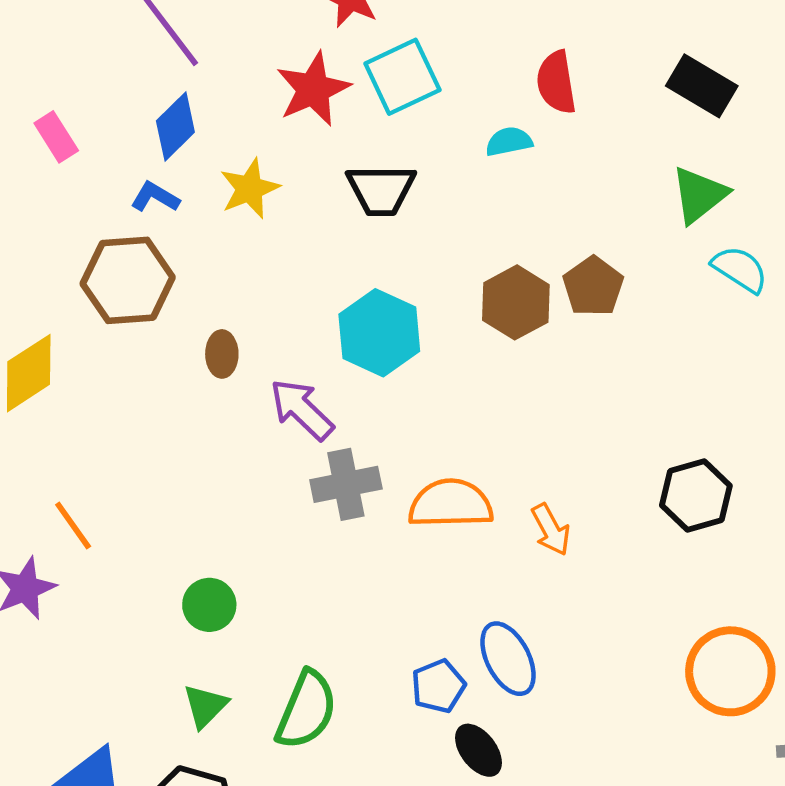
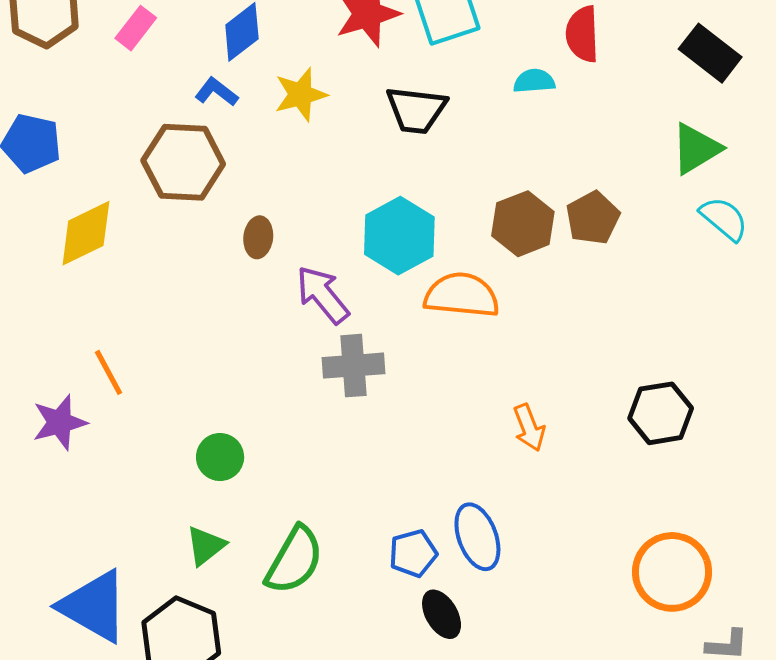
pink rectangle: (56, 137) -> (136, 28), turned 63
orange semicircle: (451, 504) -> (462, 295), moved

